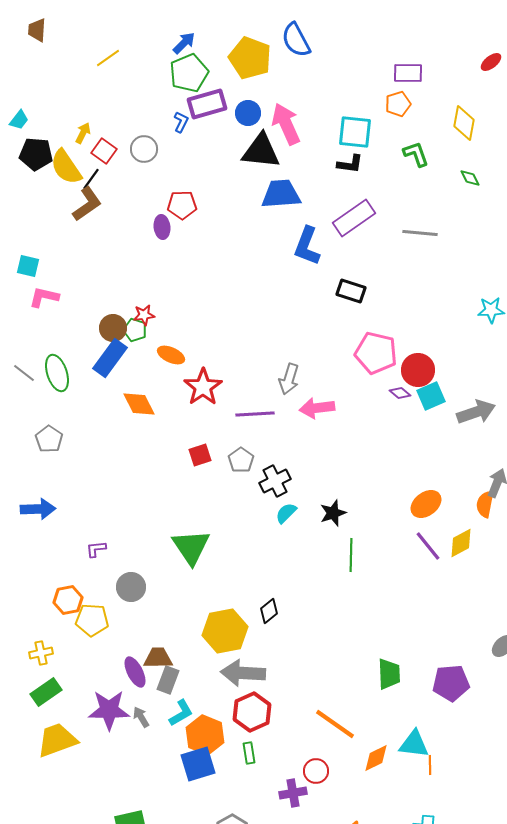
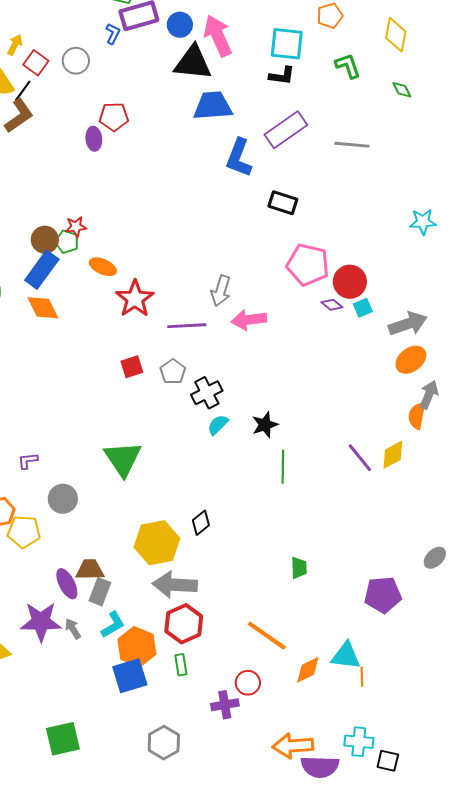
cyan square: (431, 396) -> (363, 308), size x0.7
orange diamond: (139, 404) -> (43, 308), moved
orange ellipse: (426, 504) -> (411, 360), moved
green trapezoid: (389, 674) -> (299, 568), moved, size x0.7

